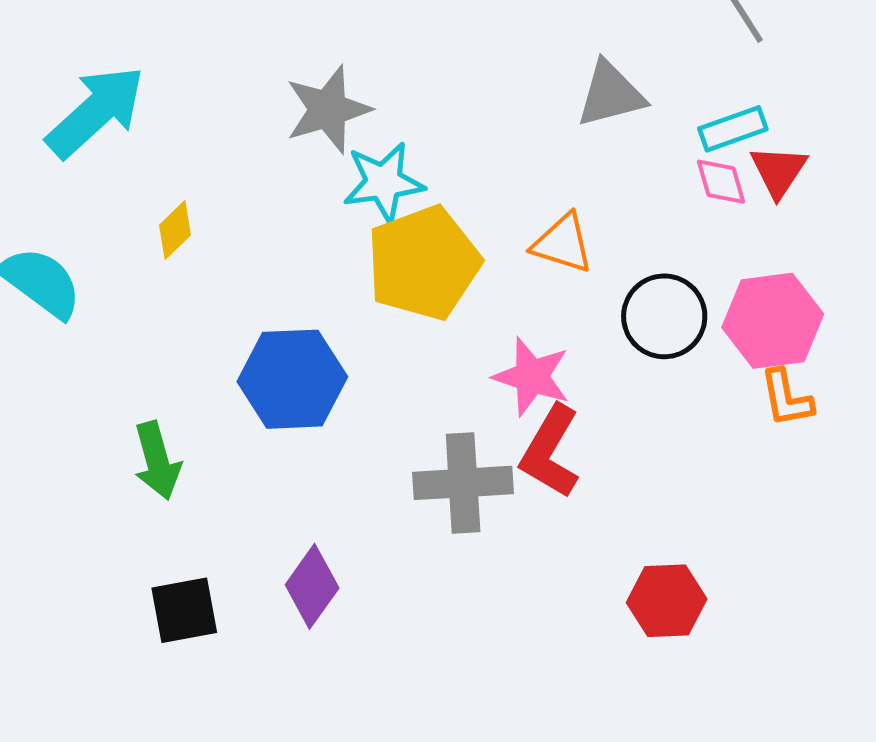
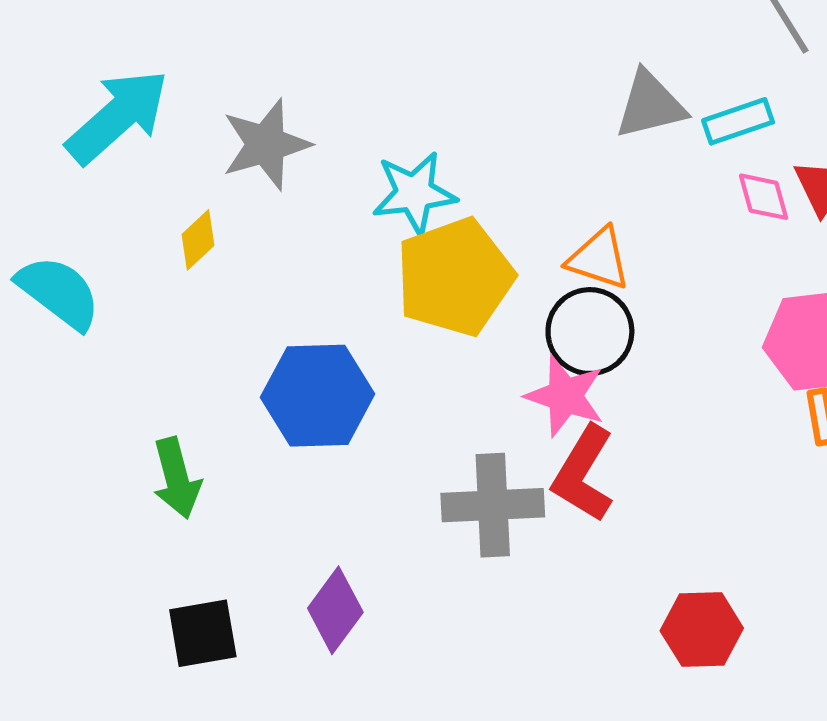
gray star: (328, 110) -> (266, 144), moved
cyan rectangle: (733, 129) -> (738, 121), moved
black circle: (664, 316) -> (590, 332), moved

